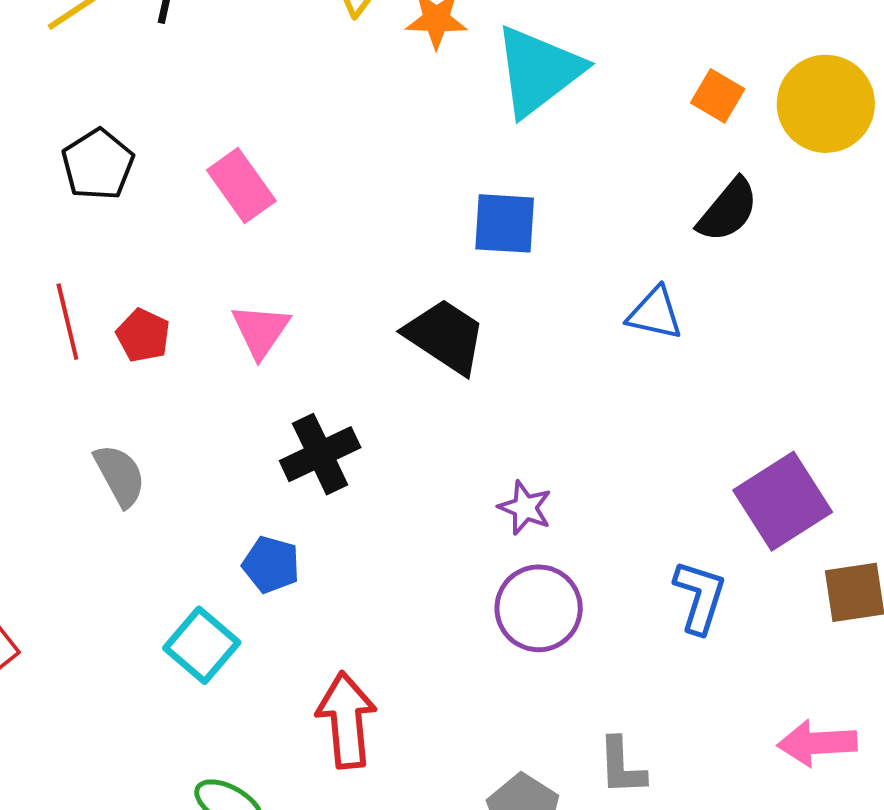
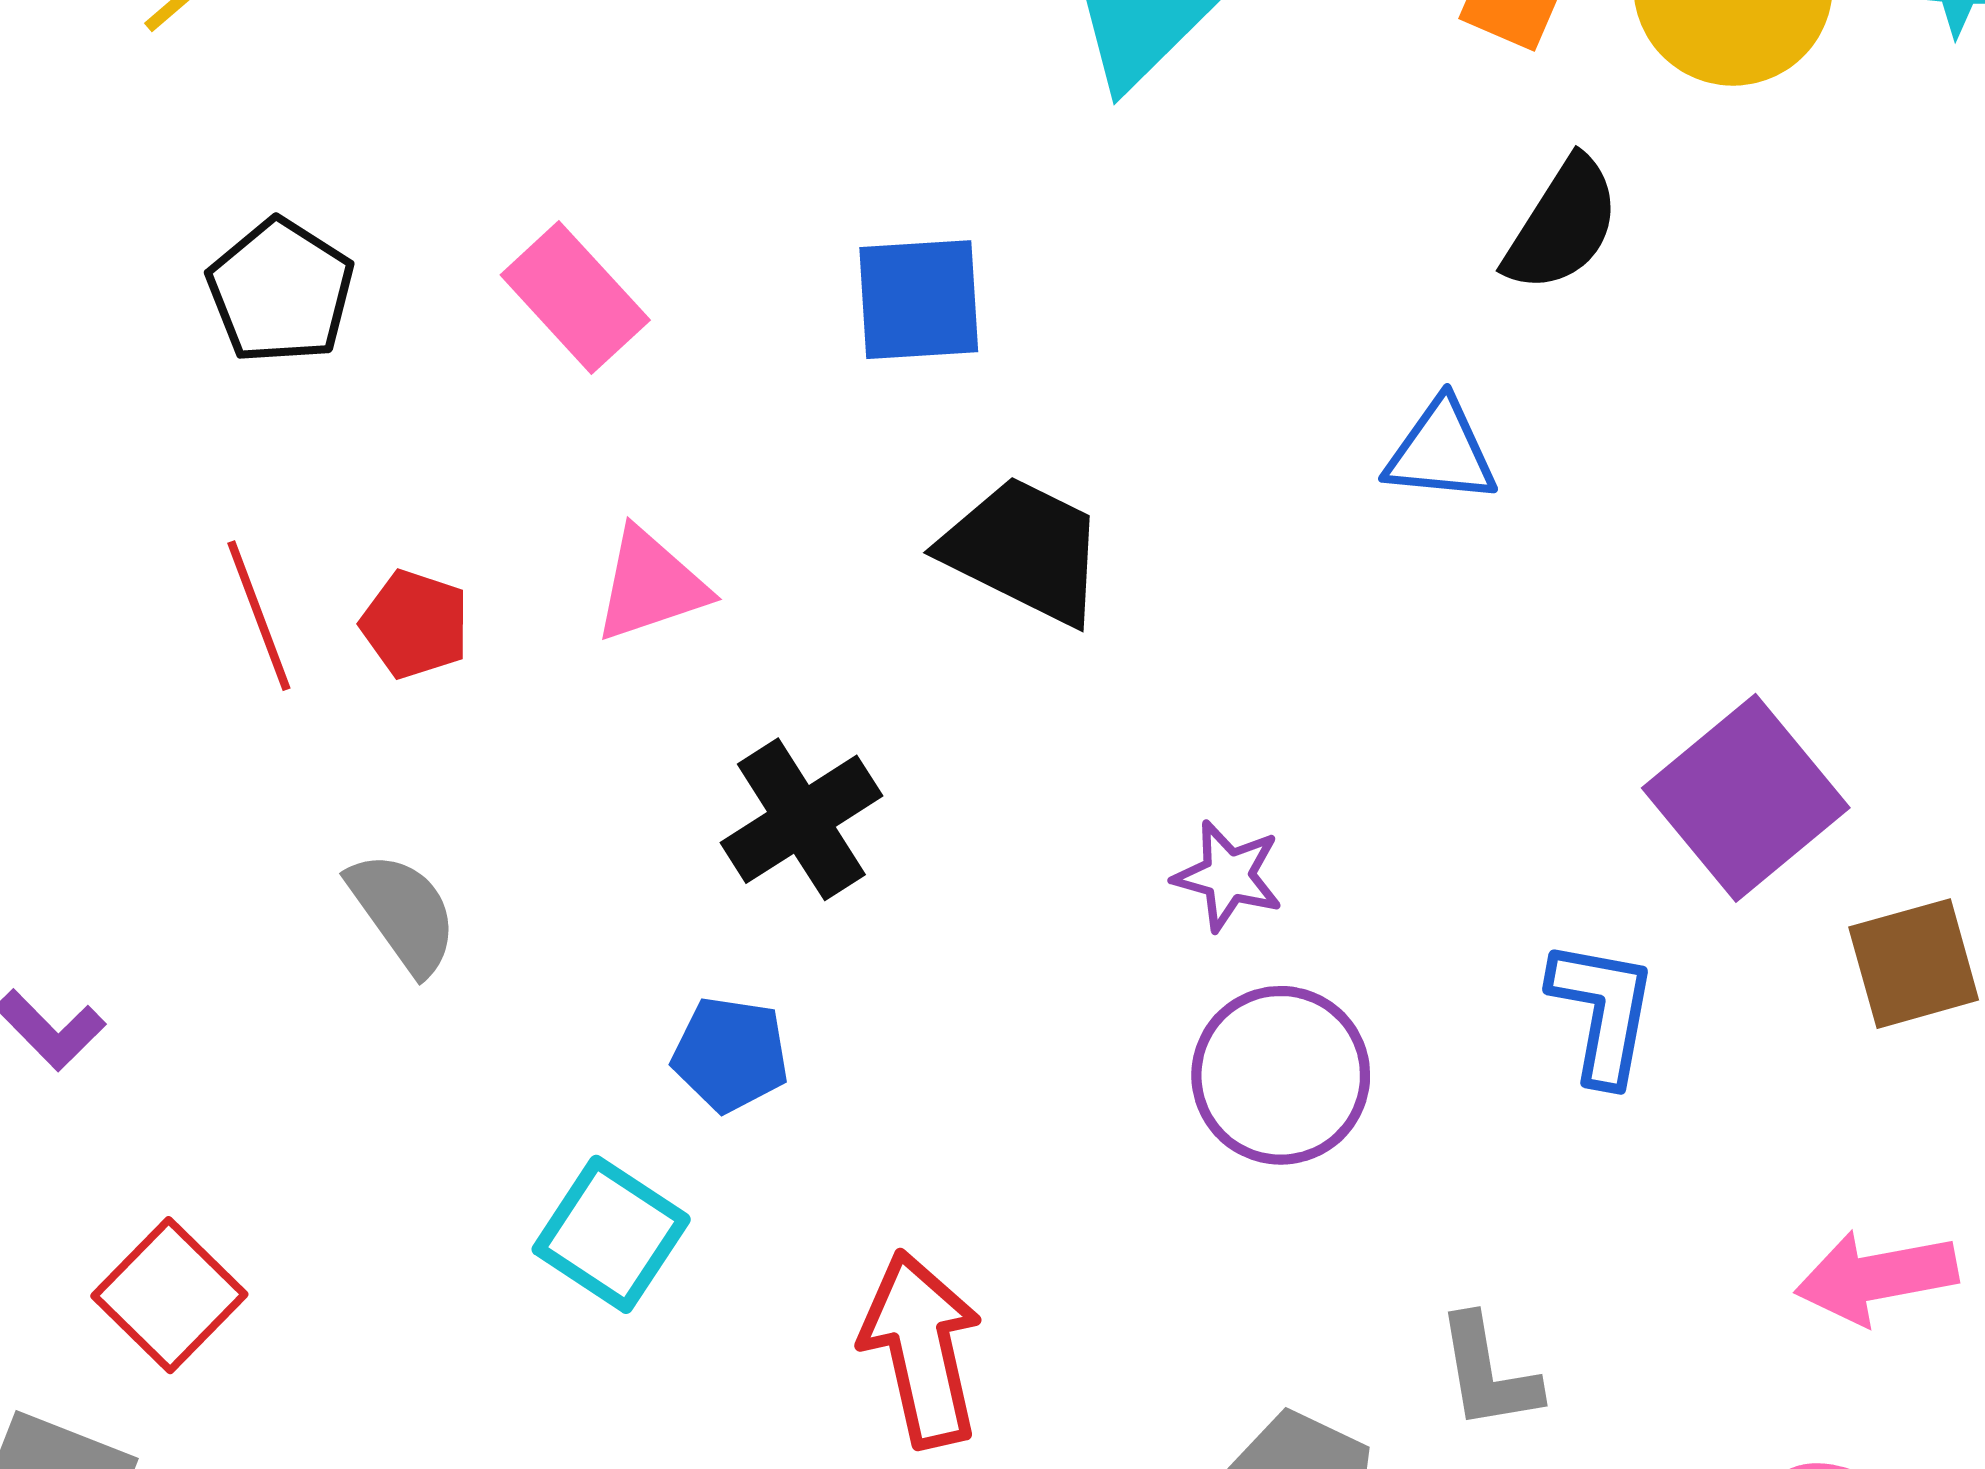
blue square: (505, 223) -> (919, 300), moved
pink triangle: (261, 331) -> (651, 585), turned 44

